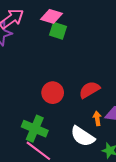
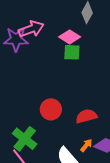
green square: (58, 31) -> (72, 52), turned -30
orange arrow: (97, 118) -> (86, 145), turned 32

